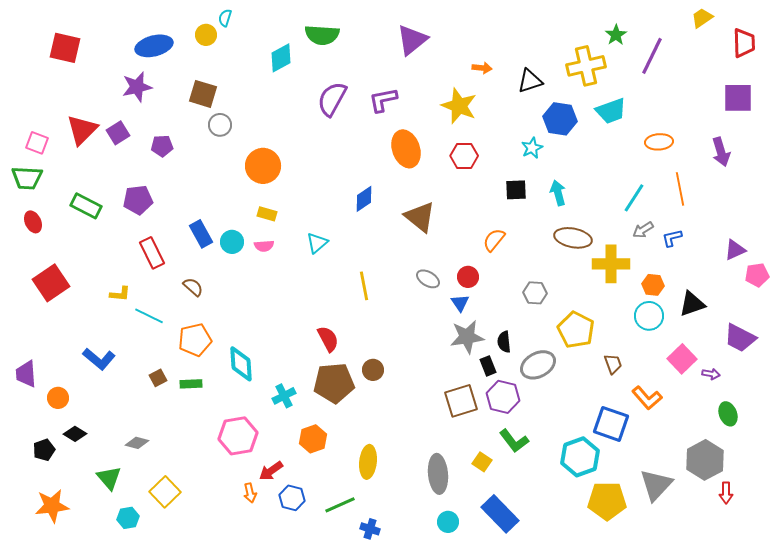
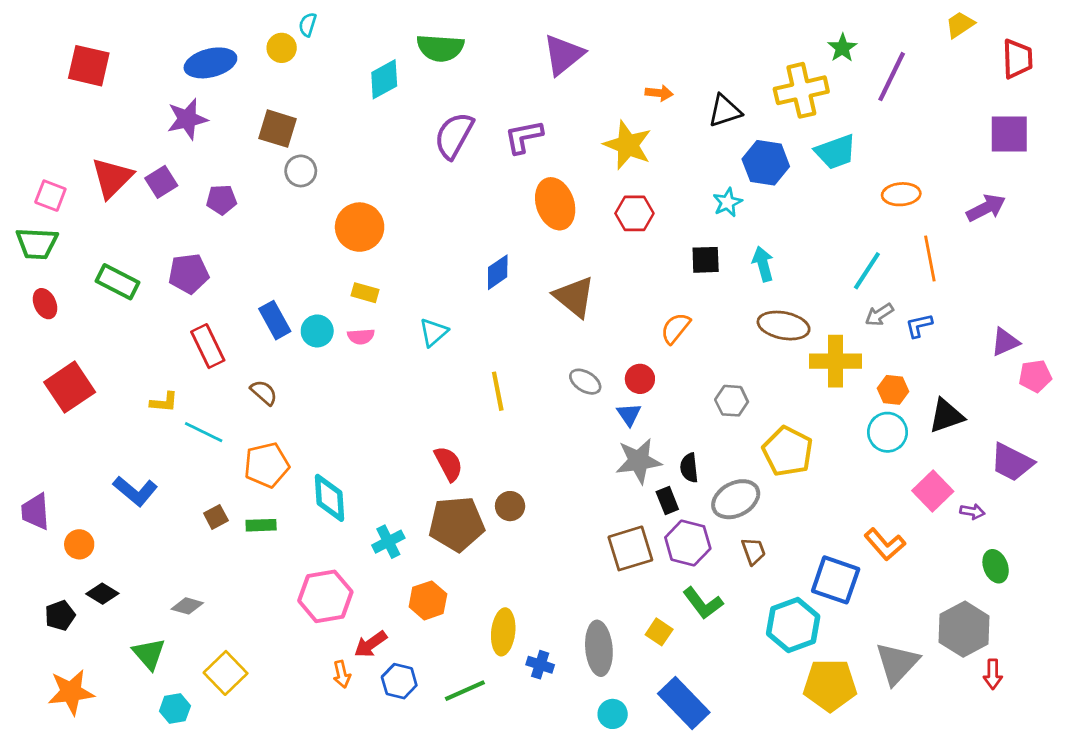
purple arrow: (721, 152) -> (986, 208), turned -100
brown trapezoid: (613, 364) -> (753, 551), moved
blue cross: (370, 529) -> (540, 665), moved

